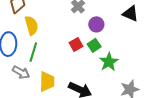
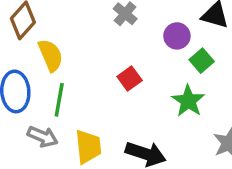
purple circle: (96, 24) -> (177, 36), moved
green square: (94, 45) -> (202, 61), moved

